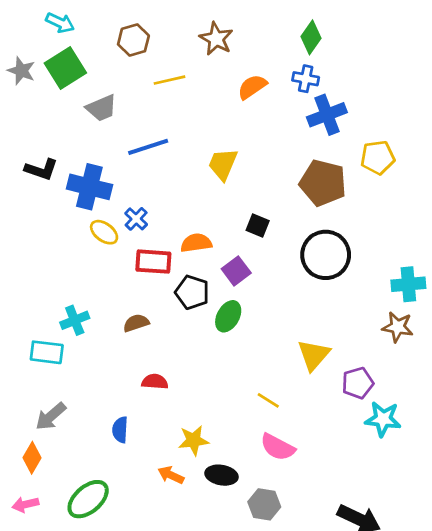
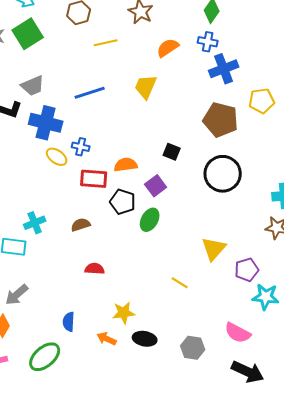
gray trapezoid: (101, 108) -> (33, 86), moved
yellow trapezoid: (223, 164) -> (146, 87), moved
blue cross: (136, 219) -> (81, 147), turned -30
blue semicircle: (120, 430) -> (69, 322), moved
pink semicircle: (278, 447) -> (238, 333), moved
gray hexagon: (264, 504) -> (193, 348), moved

